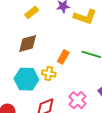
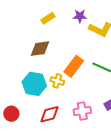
orange rectangle: (63, 57) -> (74, 66), size x1.5
pink cross: (77, 100) -> (82, 111), turned 30

